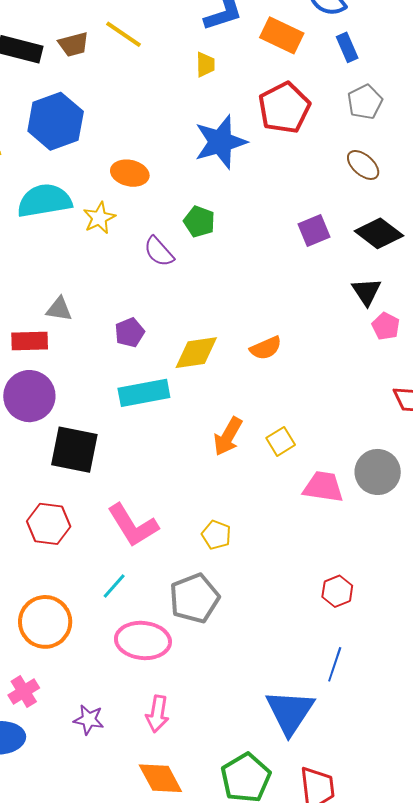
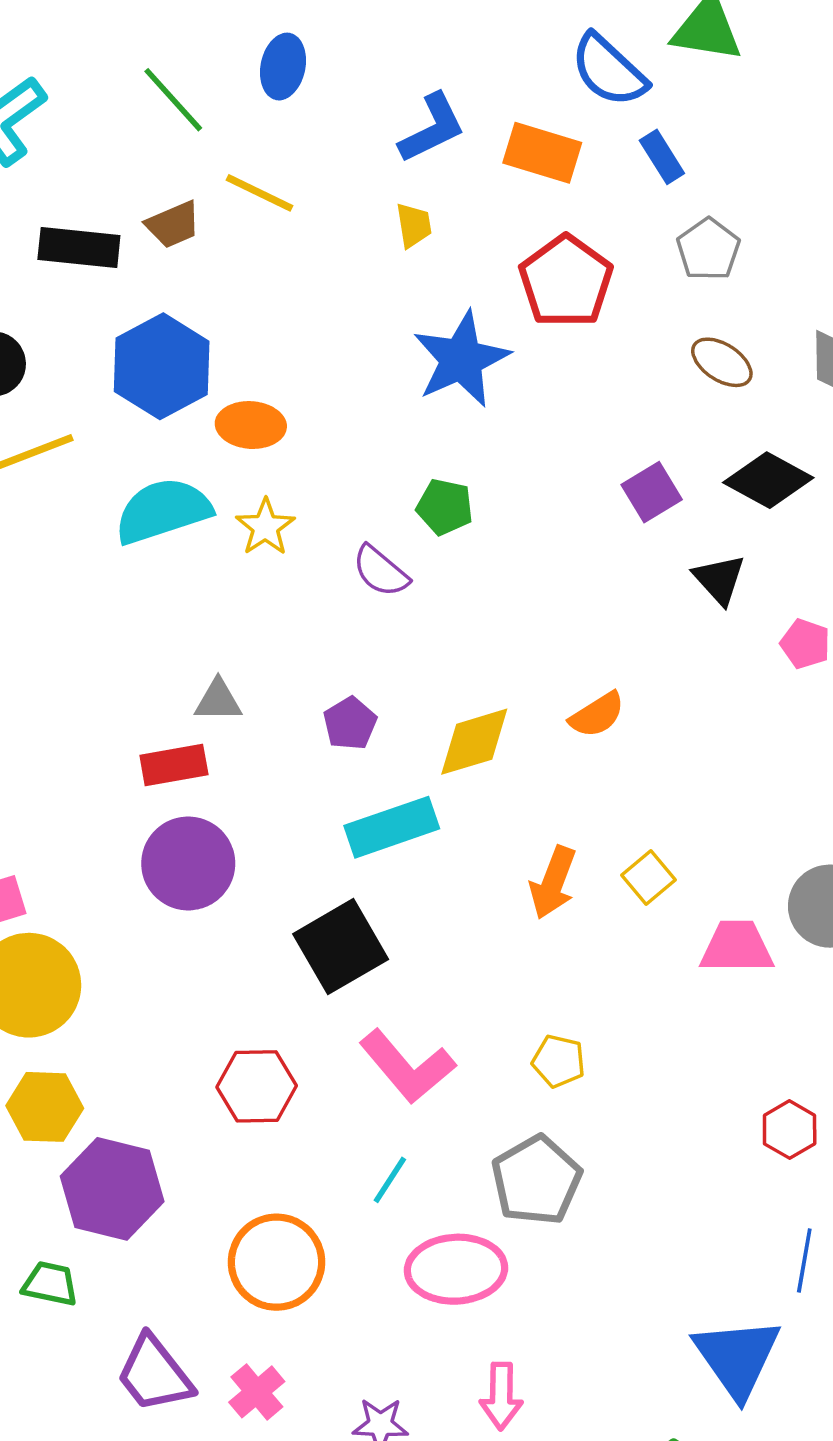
orange ellipse: (130, 173) -> (251, 425), moved
black triangle: (366, 292) -> (719, 579), moved
black square: (74, 450) -> (341, 947), moved, turned -33

